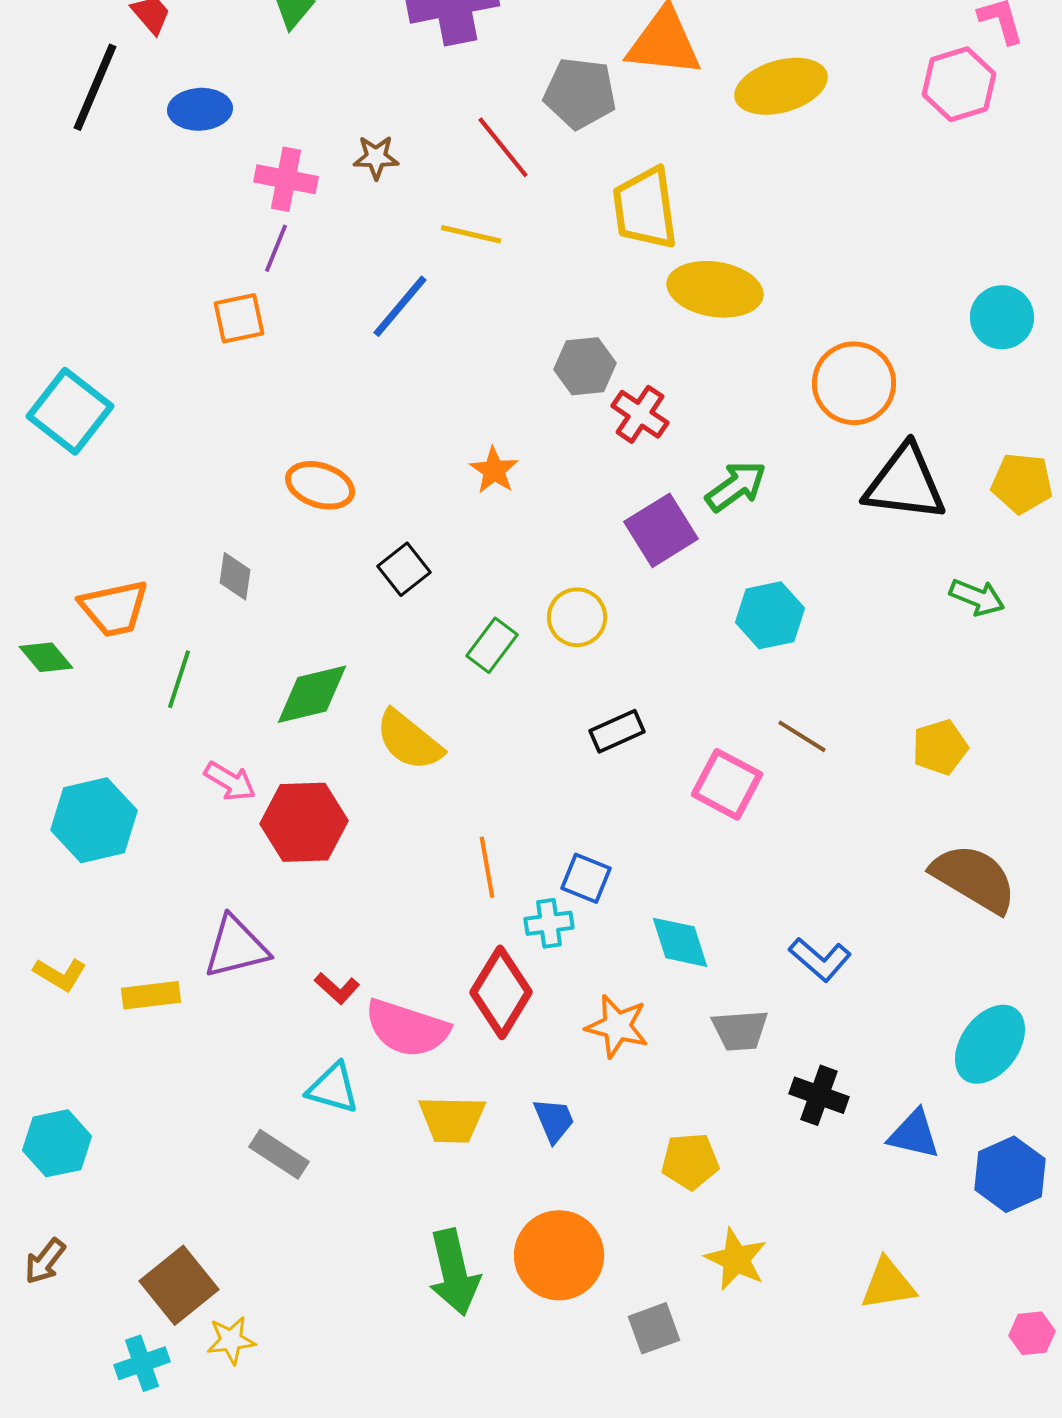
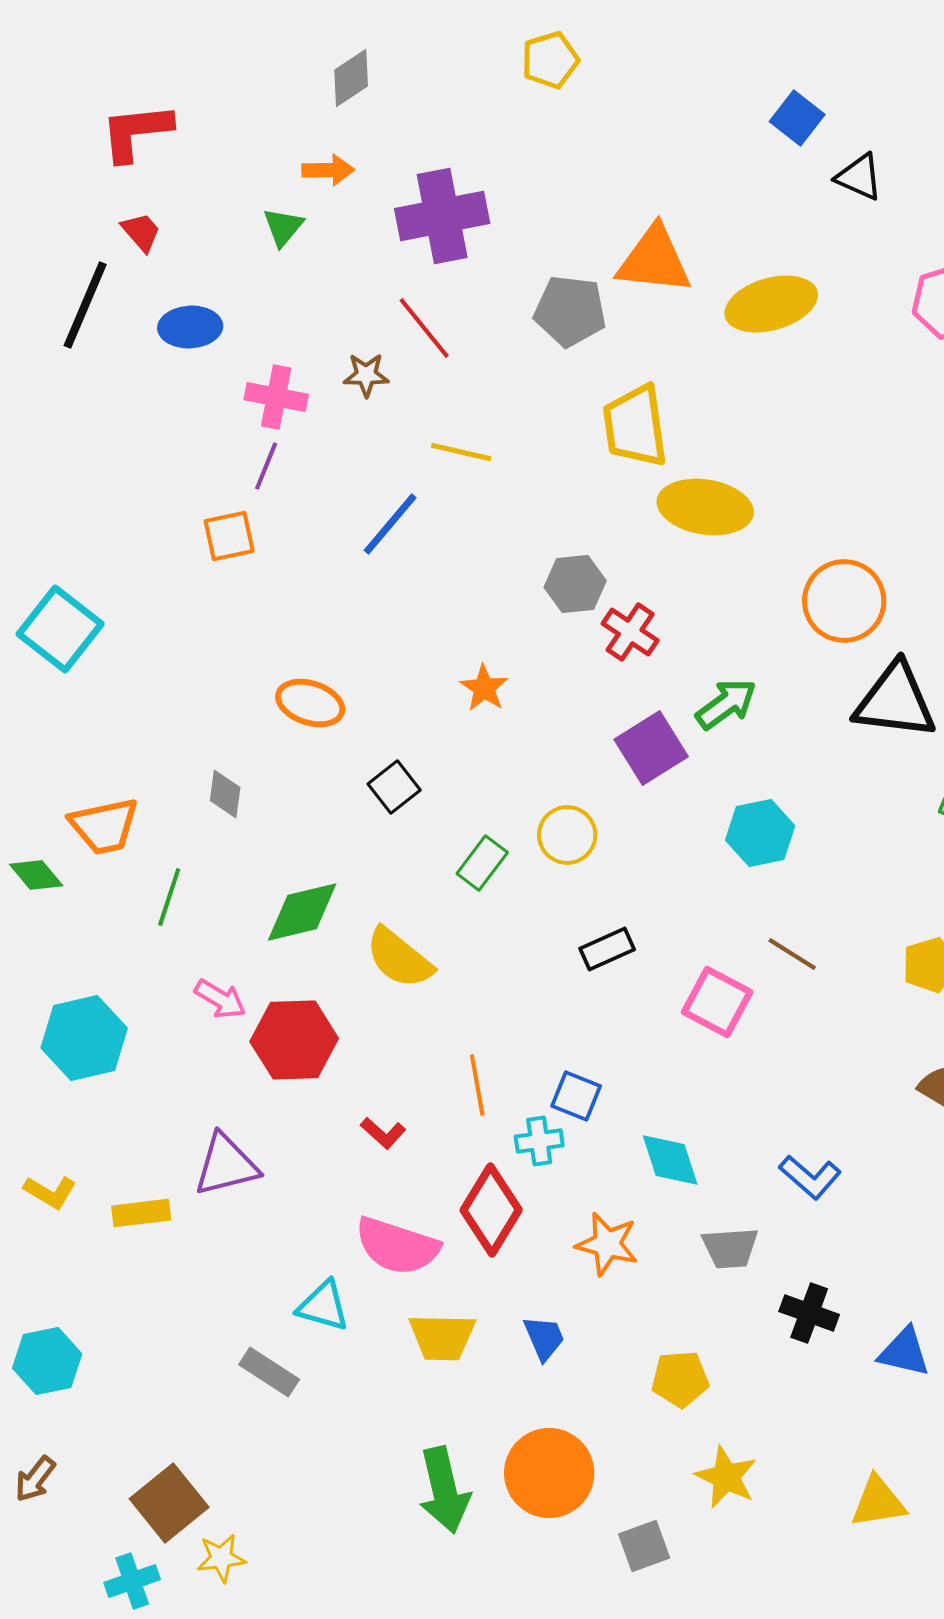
red line: (503, 147) -> (424, 328), moved
red L-shape: (337, 988) -> (383, 1133), moved

